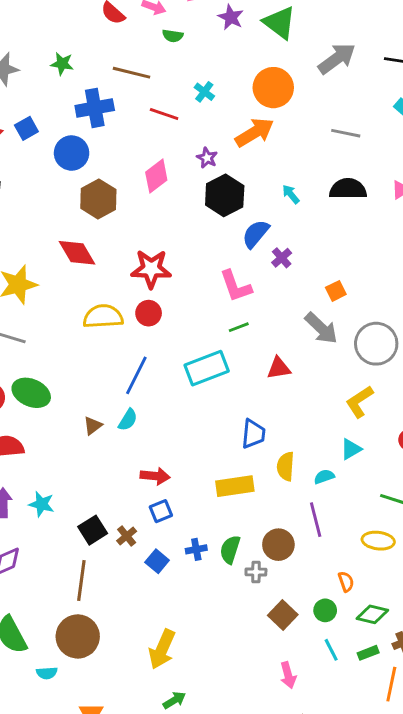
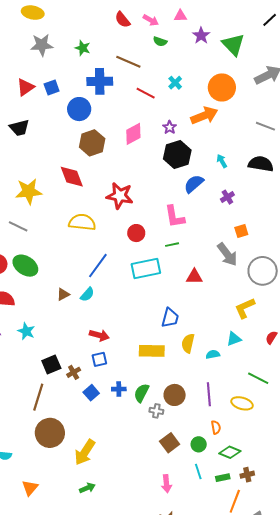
purple cross: (282, 258) -> (227, 197), moved
red circle: (149, 313) -> (136, 233), moved
cyan star: (42, 504) -> (26, 331), moved
purple line: (316, 520) -> (209, 394), moved
brown circle: (78, 636) -> (50, 433), moved

